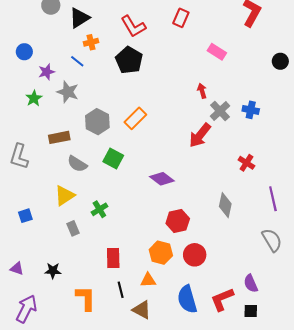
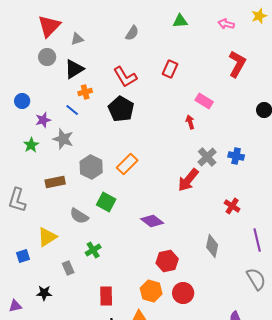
red arrow: (202, 91) -> (190, 122), moved
gray semicircle: (77, 164) -> (79, 216), moved
yellow triangle: (65, 196) -> (47, 237), moved
purple triangle: (17, 269) -> (15, 306), turned -32
black star: (53, 271) -> (44, 293), moved

